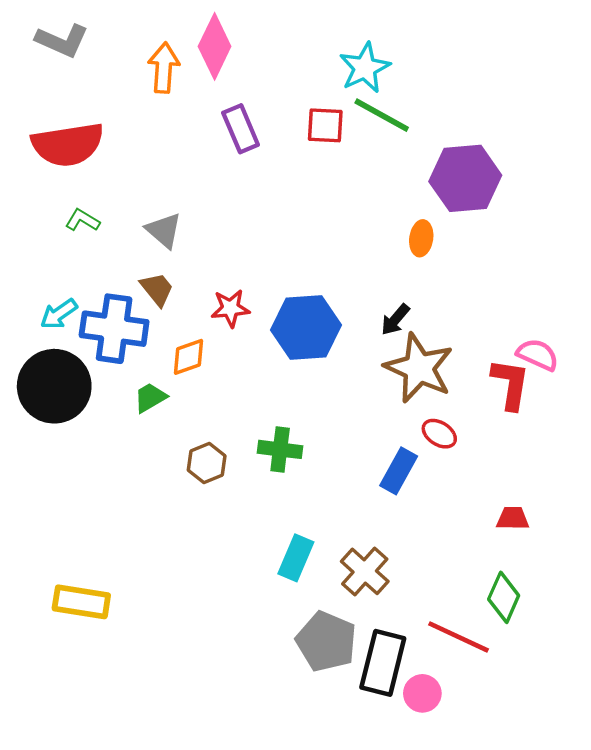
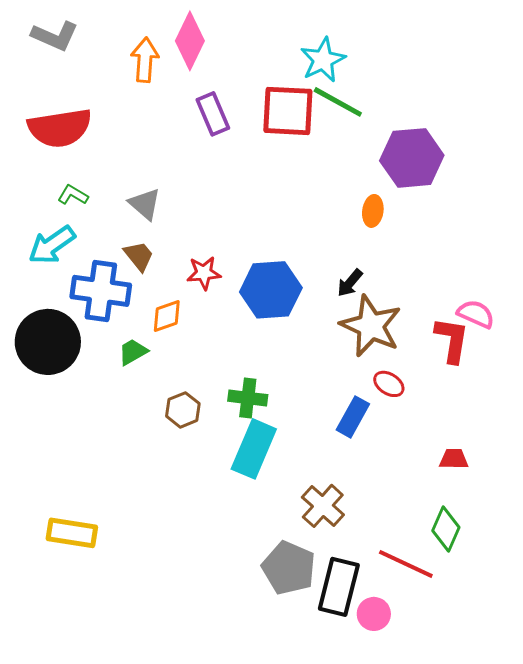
red square: (325, 125) -> (288, 111), size x1.6
cyan arrow: (59, 314) -> (52, 245), moved, size x1.4
cyan rectangle: (296, 558) -> (254, 449), moved, size x1.4

